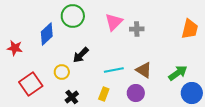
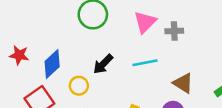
blue diamond: (47, 34) -> (52, 64), moved
cyan line: (114, 70) -> (145, 63), moved

